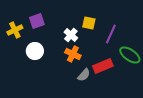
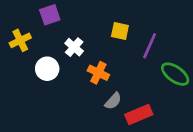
purple square: (37, 21) -> (50, 15), moved
white cross: (71, 35) -> (74, 47), moved
red rectangle: (103, 66) -> (139, 114), moved

